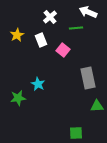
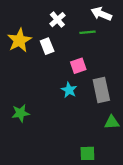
yellow star: (17, 35) -> (19, 40), size x1.5
pink square: (63, 50) -> (78, 66), moved, turned 32
cyan star: (38, 84) -> (69, 90), moved

